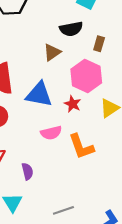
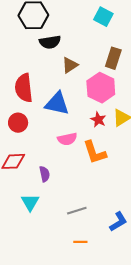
black semicircle: (71, 29) -> (50, 42), moved
brown rectangle: (99, 44) -> (113, 58), size x1.5
red star: (73, 104) -> (98, 120), moved

